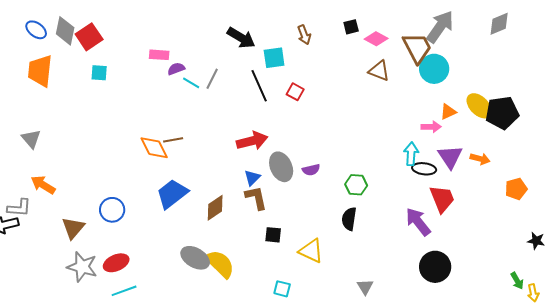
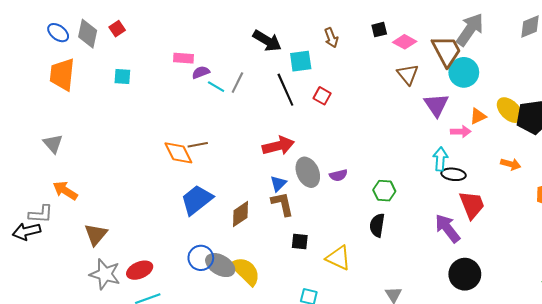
red square: (89, 37) -> (117, 29), moved, size x0.6
brown triangle: (379, 71) -> (408, 74), turned 30
purple triangle: (450, 157) -> (436, 105), moved
blue circle: (112, 210) -> (201, 258), moved

